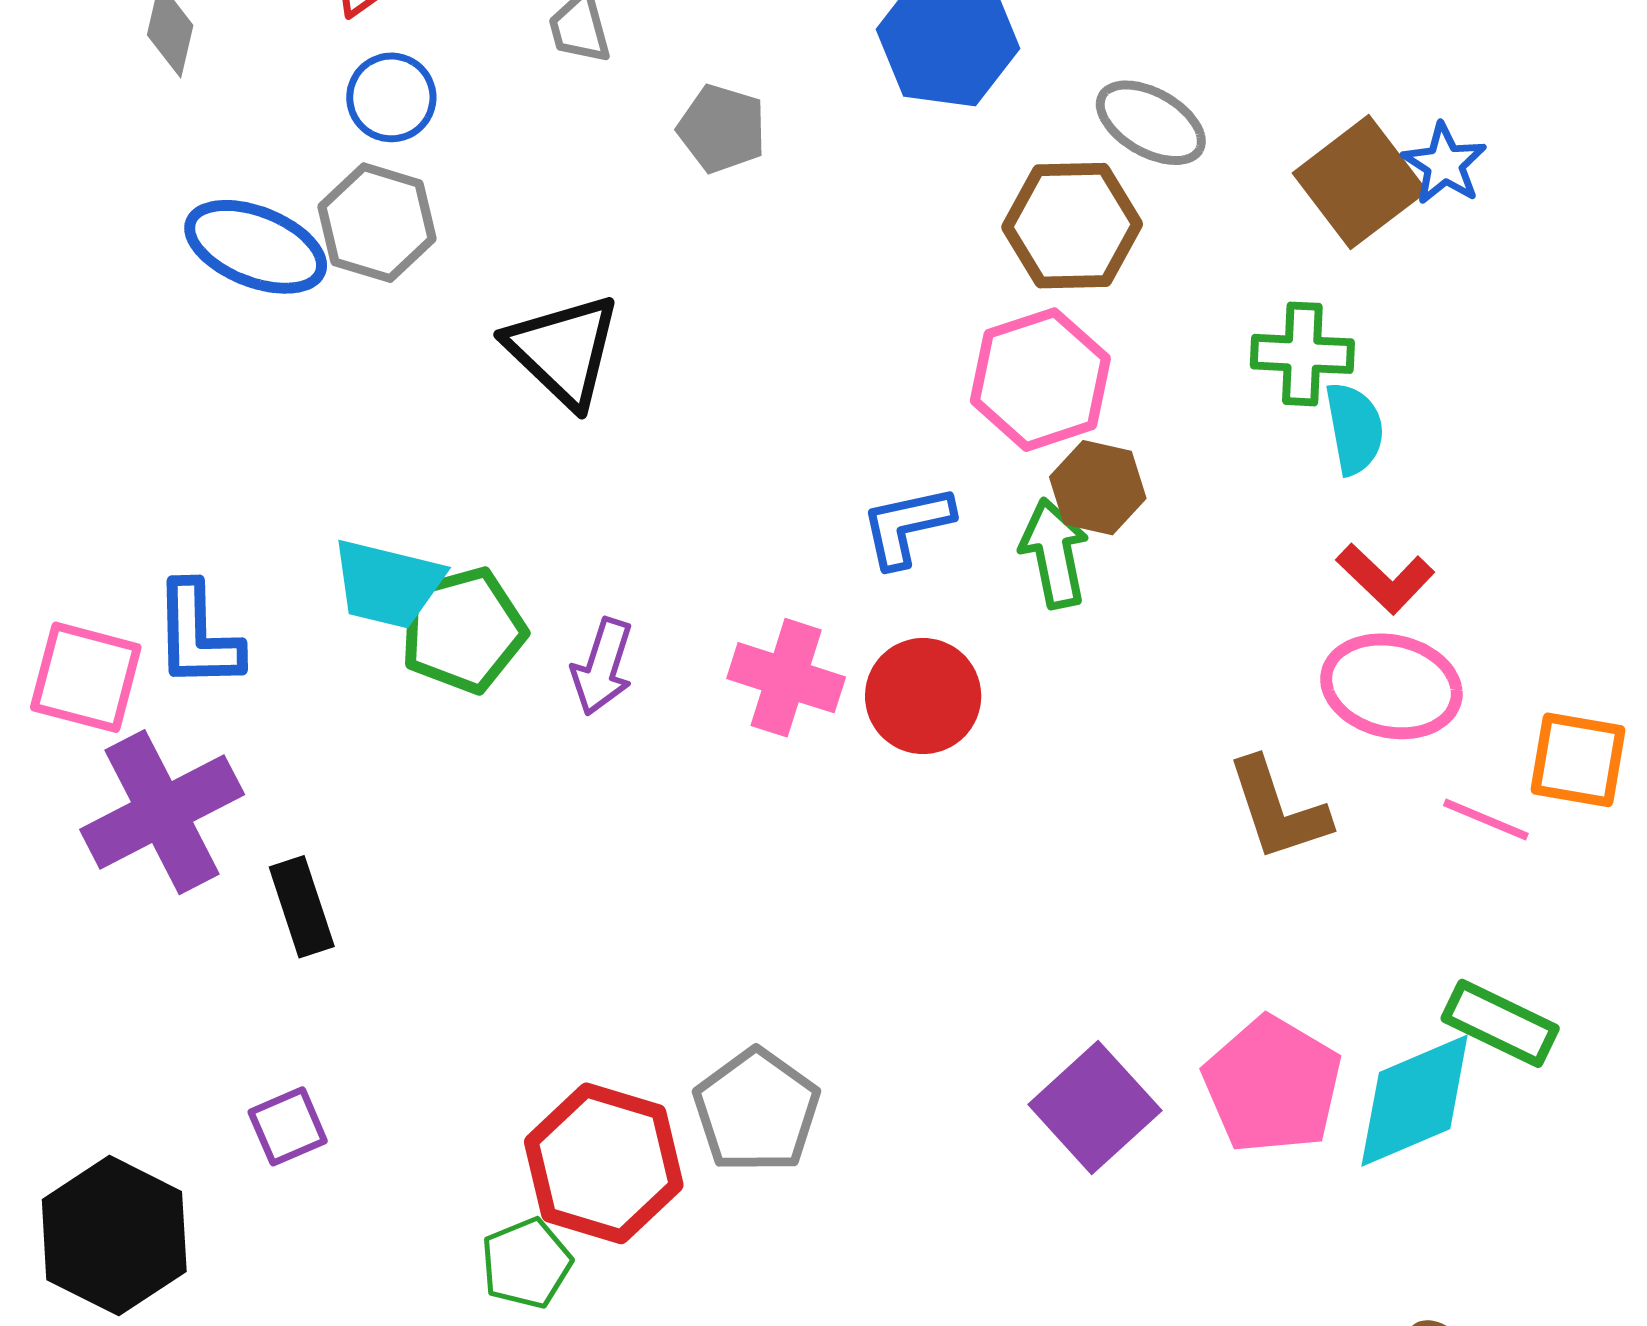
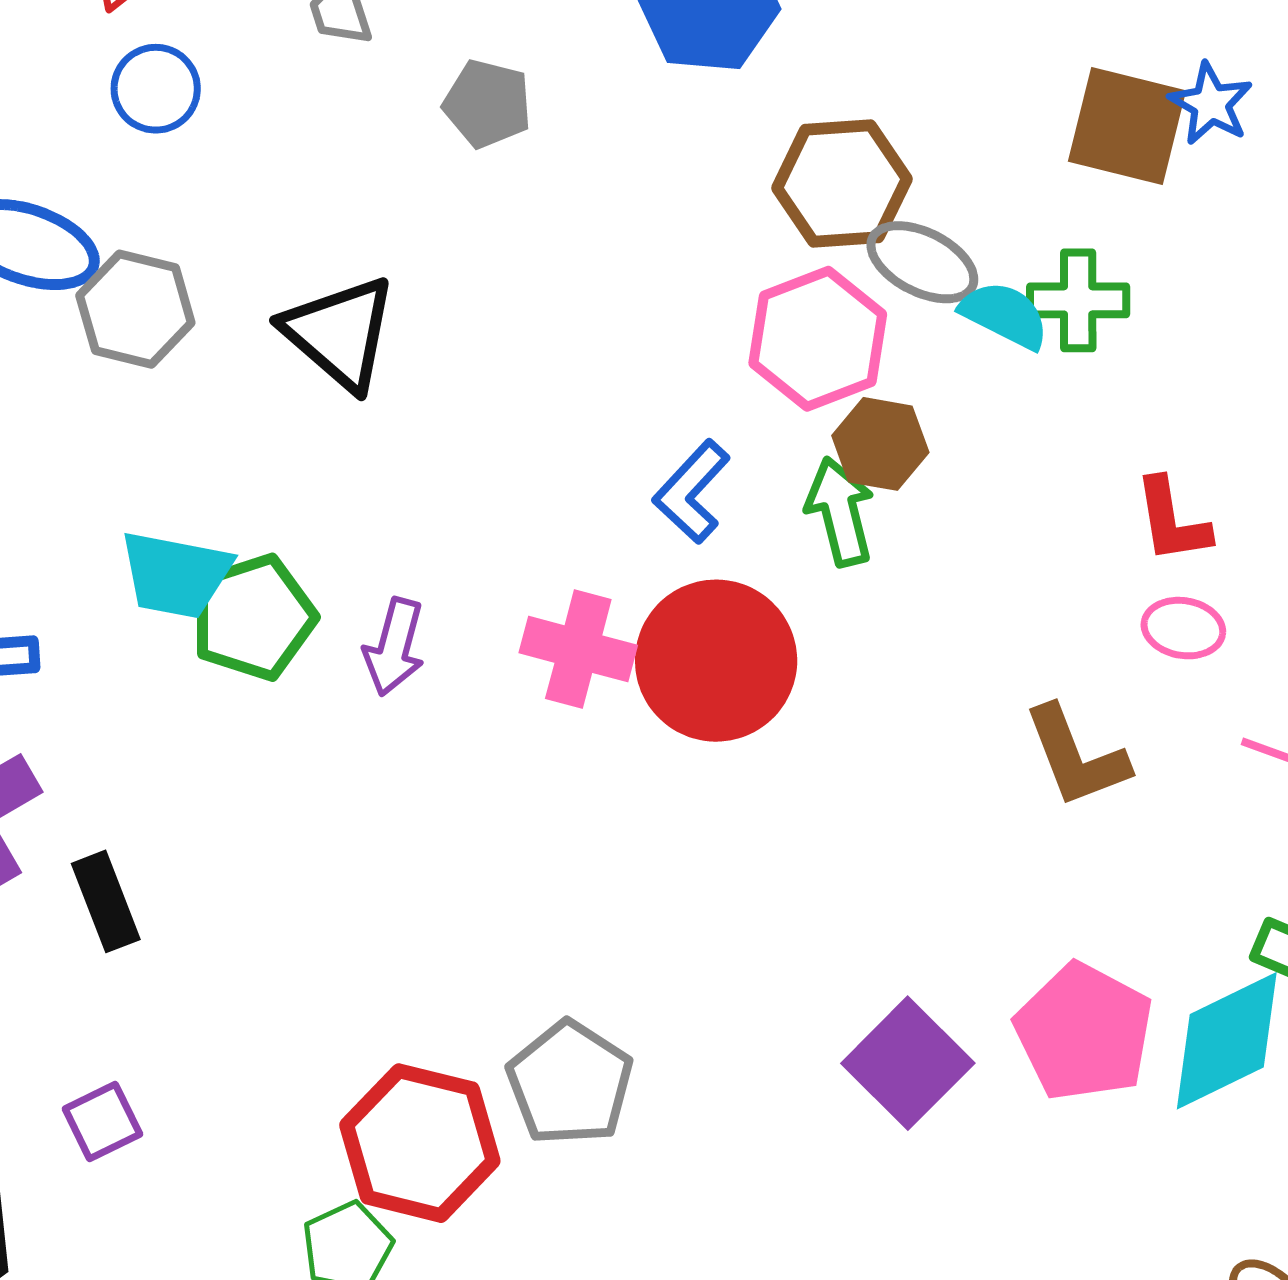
gray ellipse: (1151, 123) -> (922, 262), moved
brown square: (1360, 182) -> (1127, 126), turned -36
gray hexagon: (377, 223) -> (135, 309), moved
cyan semicircle: (1354, 428) -> (1005, 315), moved, turned -50
blue L-shape: (907, 526) -> (692, 492), turned -32
red L-shape: (1385, 578) -> (1172, 521), turned 40
pink ellipse: (1391, 686) -> (1183, 628), size x0.6
red circle: (923, 696) -> (716, 661), size x1.4

